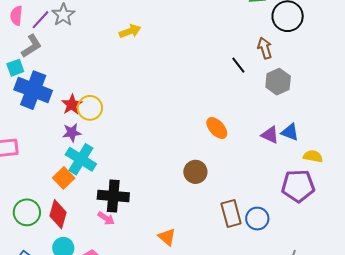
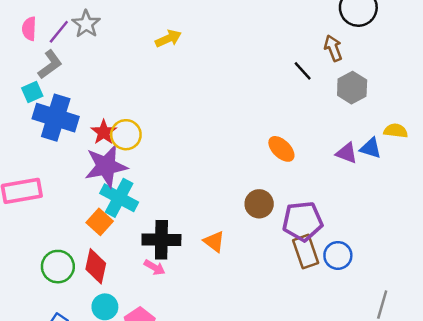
purple star: (72, 133) -> (106, 166), size x1.8
yellow semicircle: (313, 156) -> (396, 131), moved
purple pentagon: (298, 186) -> (303, 221), moved
orange triangle: (167, 237) -> (214, 242), moved

